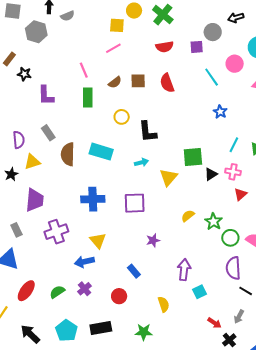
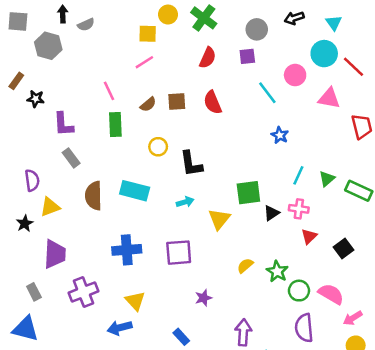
gray circle: (213, 32) -> (257, 29), moved
red semicircle: (165, 47) -> (208, 58), turned -54
gray rectangle: (48, 133) -> (71, 158), moved

